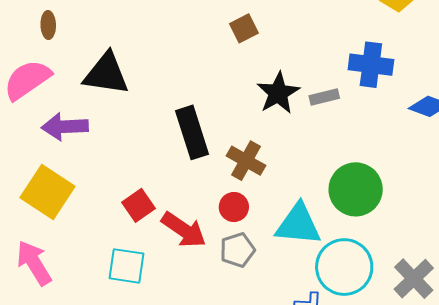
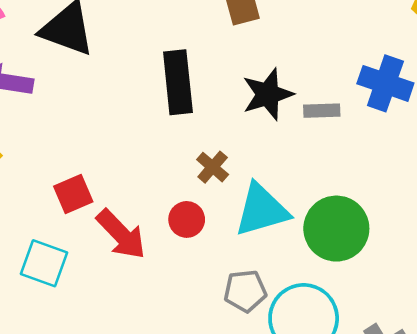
black rectangle: (192, 132) -> (178, 82), moved
brown cross: (246, 161) -> (213, 167), size x0.7
cyan triangle: (298, 224) -> (262, 210), moved, turned -33
gray pentagon: (237, 250) -> (245, 291), moved

